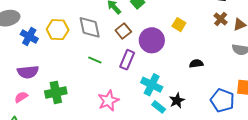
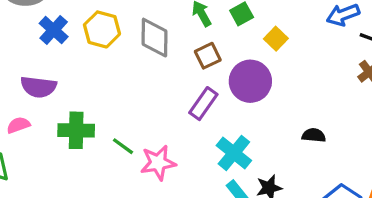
yellow square: (179, 25) -> (276, 39), moved
green line: (95, 60) -> (123, 146), moved

